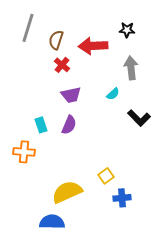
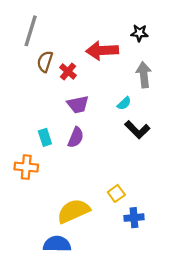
brown semicircle: (56, 40) -> (45, 62), moved
black L-shape: (139, 118) -> (137, 130), moved

